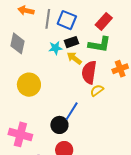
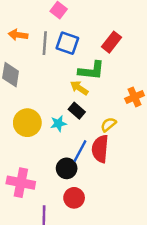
black rectangle: (71, 42) -> (77, 111), moved, turned 64
green L-shape: (99, 44) -> (91, 71), moved
cyan star: (55, 48) -> (58, 123), moved
red semicircle: (89, 72) -> (100, 149), moved

